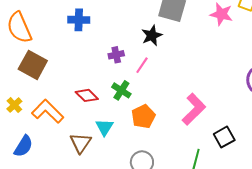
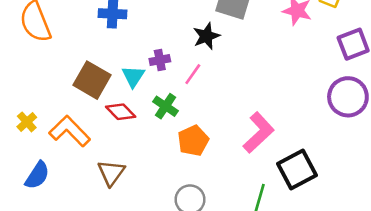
brown square: (33, 65) -> (92, 80), moved
cyan triangle: (105, 127) -> (133, 76), moved
black square: (224, 137) -> (297, 169), size x1.4

